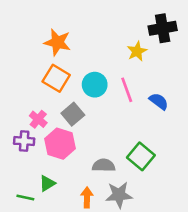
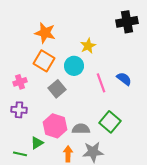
yellow star: (137, 51) -> (88, 46), moved
pink line: (127, 90) -> (101, 83), moved
pink cross: (38, 119) -> (20, 82), moved, turned 32
pink hexagon: (60, 144) -> (55, 126), moved

